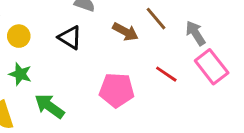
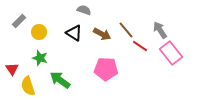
brown line: (156, 19) -> (126, 30), moved
brown arrow: (125, 32) -> (102, 34), moved
red line: (166, 74) -> (140, 46), moved

